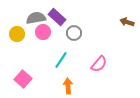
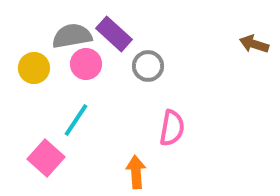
cyan line: (61, 60) -> (76, 120), moved
pink semicircle: (99, 64) -> (172, 128), moved, turned -30

